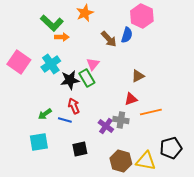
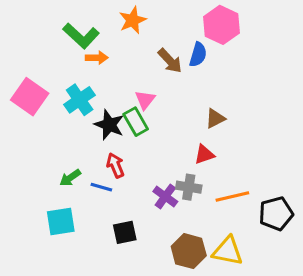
black star: (70, 80) -> (109, 125), turned 30
orange line: (151, 112) -> (232, 196), moved
black pentagon: (171, 148) -> (276, 214), moved

